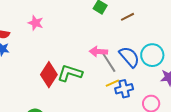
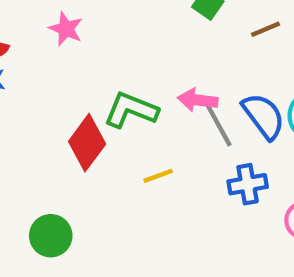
green L-shape: (70, 73) -> (131, 110), moved
yellow line: (112, 83) -> (158, 176), moved

